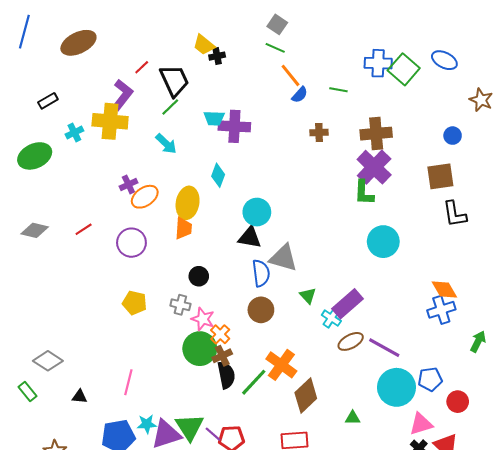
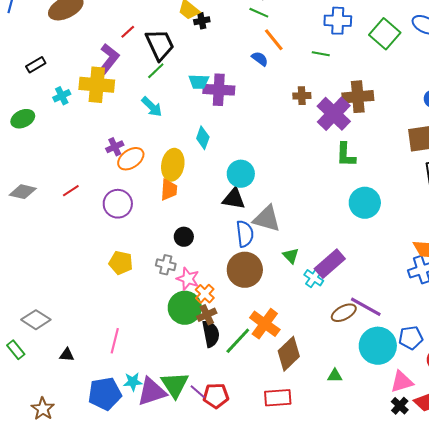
blue cross: (378, 63) -> (338, 21), moved
blue semicircle: (300, 95) -> (260, 59), moved, turned -96
green ellipse: (35, 156) -> (23, 119), size x0.7
purple cross: (374, 167) -> (334, 114), moved
brown circle: (261, 310) -> (245, 270), size x1.4
brown ellipse: (351, 341) -> (344, 313), moved

